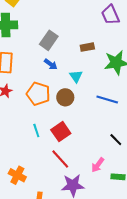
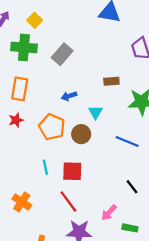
gray rectangle: (49, 40) -> (62, 54), moved
blue arrow: (51, 64) -> (69, 96), turned 120
red square: (61, 132) -> (72, 171), turned 30
orange cross: (17, 175) -> (22, 202), moved

